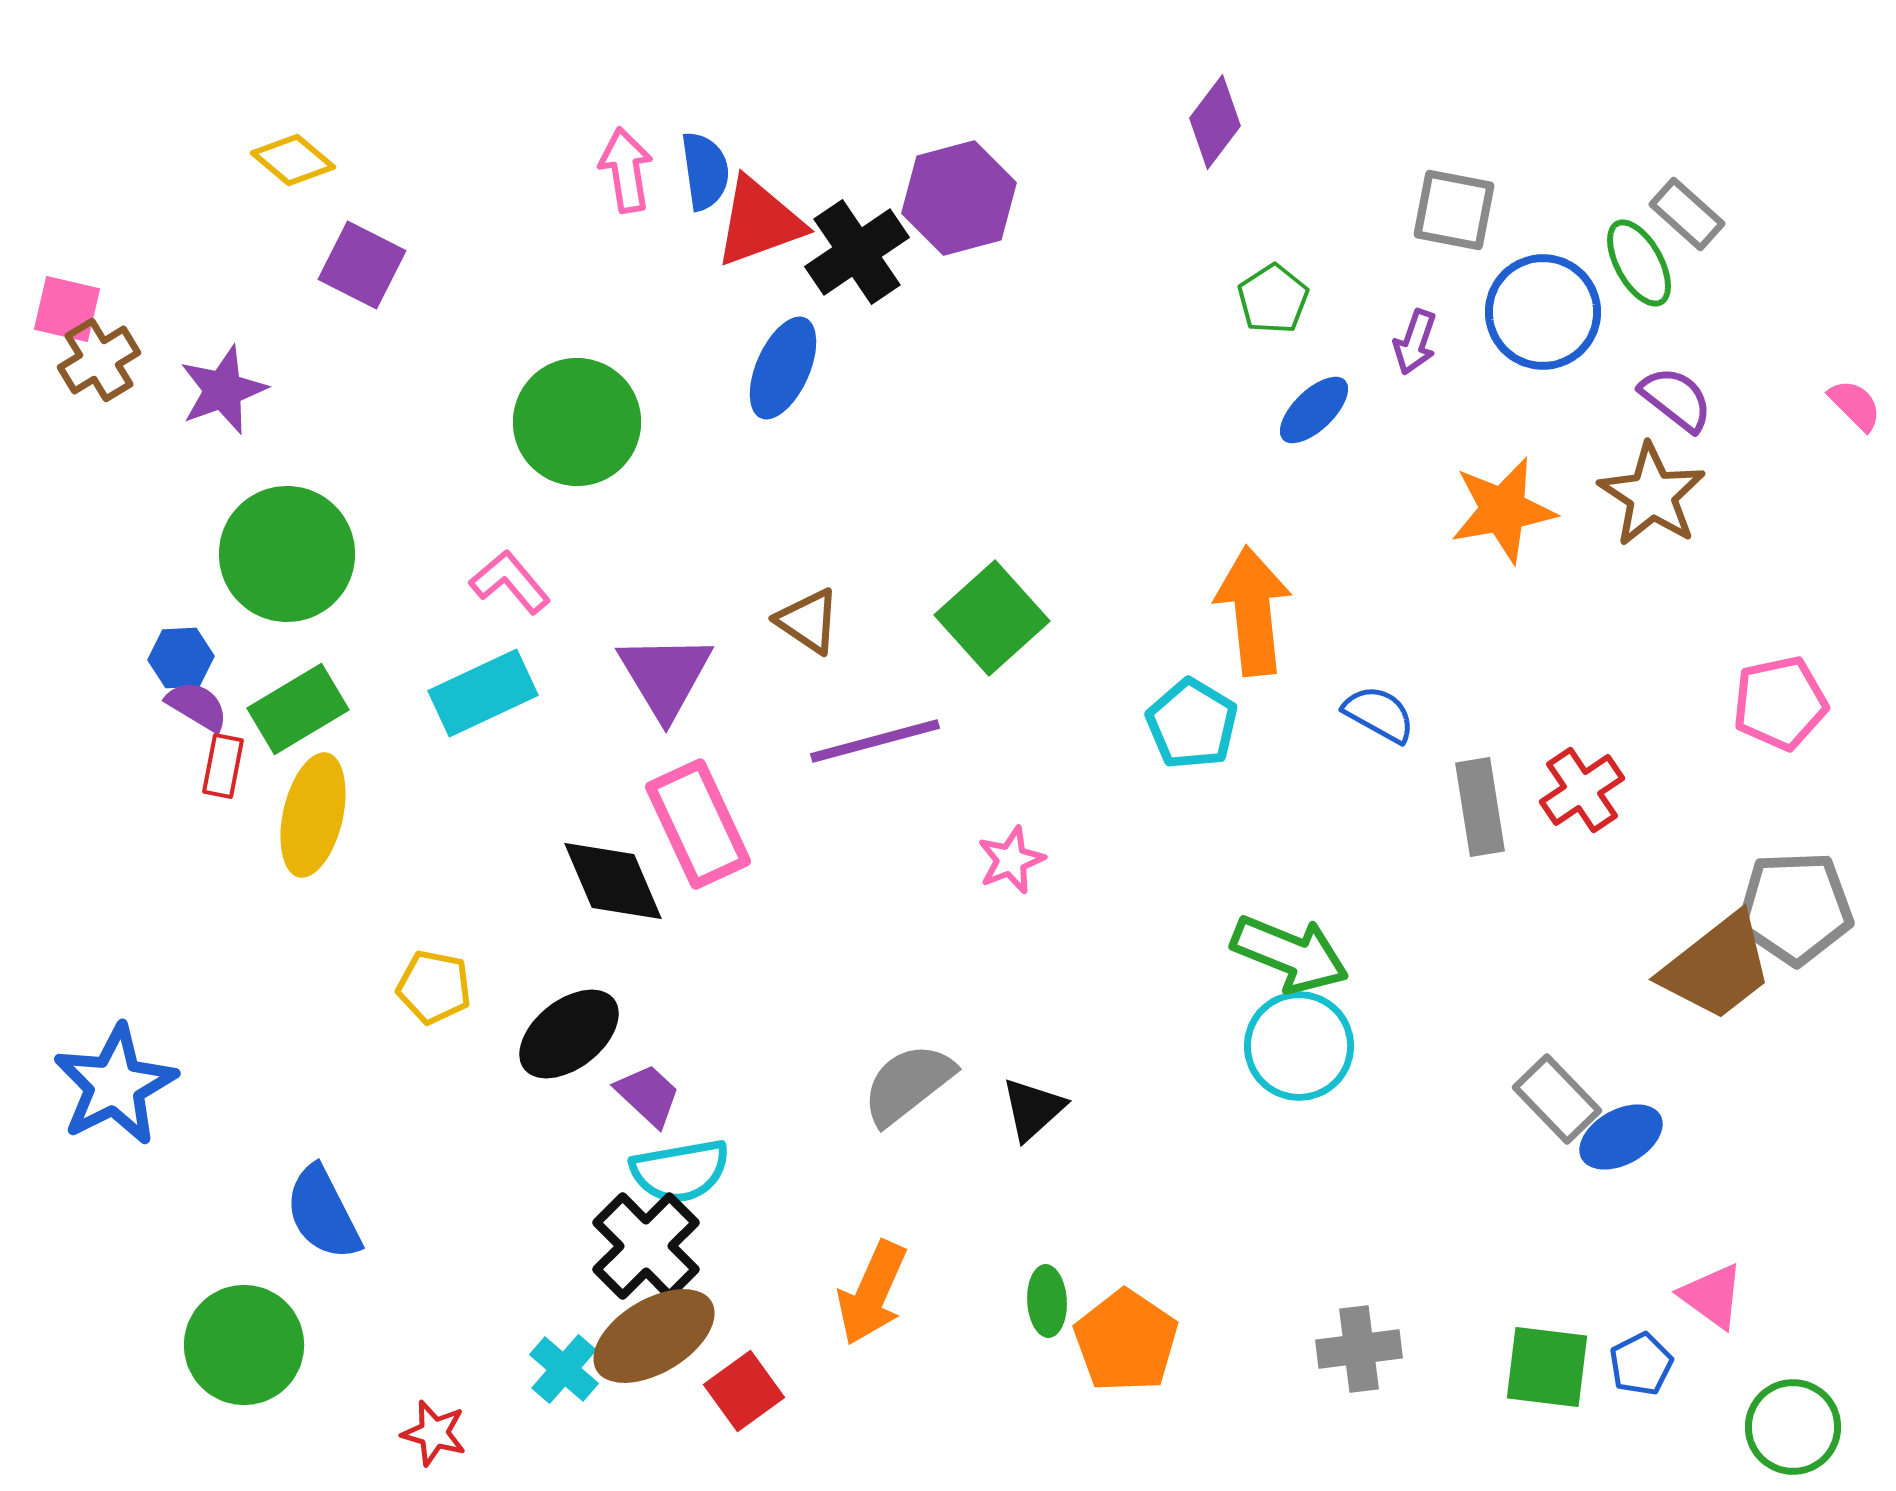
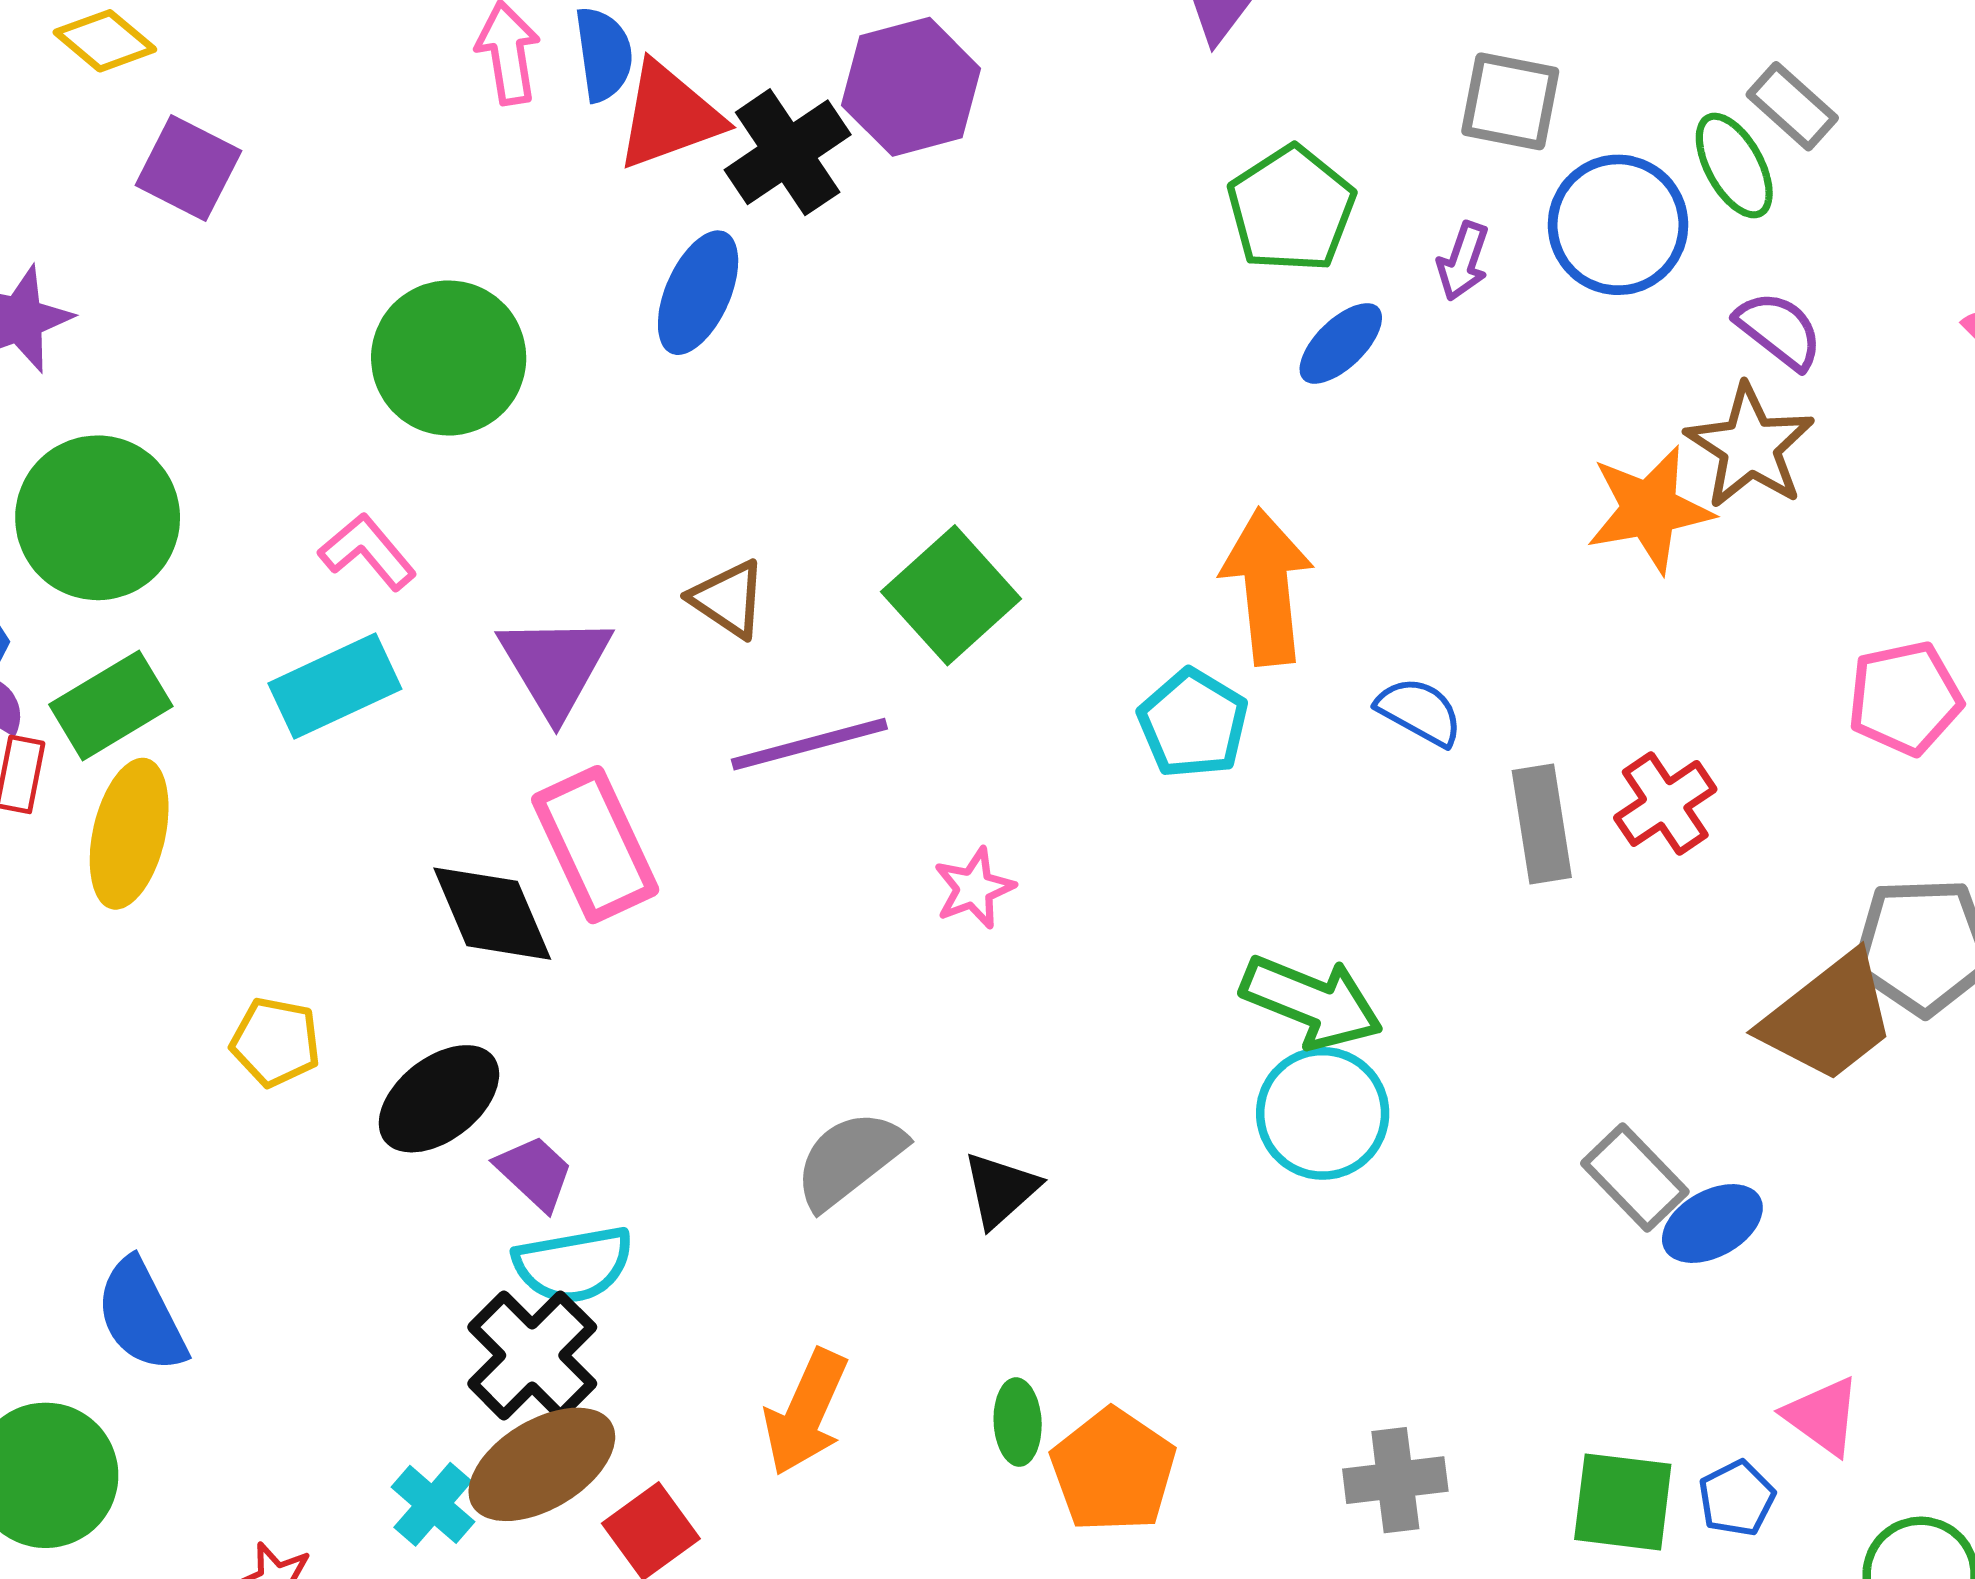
green pentagon: (1273, 299) -> (1291, 209), size x1.5
orange star: (1503, 510) -> (1649, 509), moved

